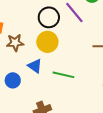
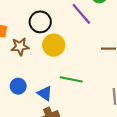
black circle: (49, 17) -> (40, 22), moved
blue triangle: (35, 66) -> (45, 93), moved

